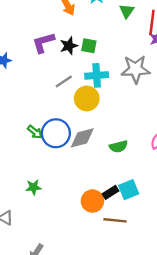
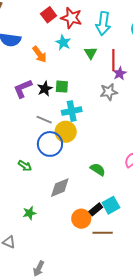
gray star: (136, 69) -> (109, 92), moved, size x0.7
gray line: (64, 81) -> (44, 120), turned 63
blue circle: (56, 133) -> (50, 144), moved
gray diamond: (82, 138) -> (60, 188), moved
green semicircle: (118, 147) -> (98, 169), turned -126

